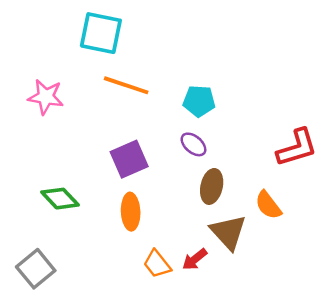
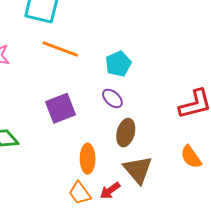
cyan pentagon: (199, 101) -> (118, 64), turned -30
orange semicircle: (268, 205) -> (191, 157), moved
orange ellipse: (131, 212) -> (88, 159), moved

